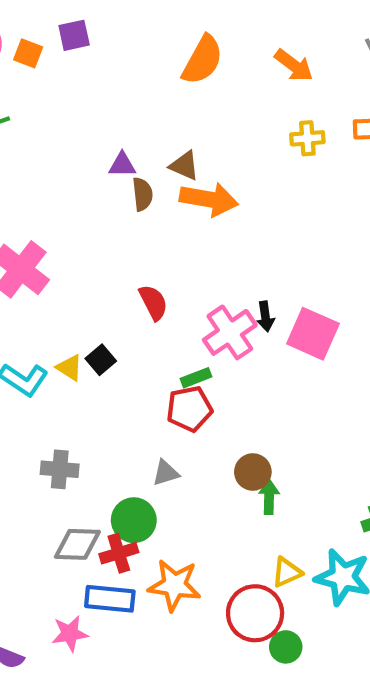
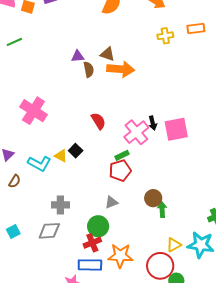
pink square: (313, 334) -> (176, 129), turned -30
gray diamond: (77, 544) -> (49, 231), moved

